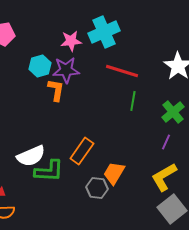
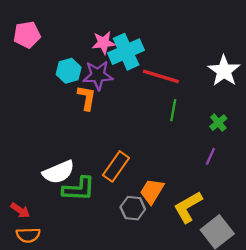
cyan cross: (104, 32) -> (126, 52), moved
green cross: (173, 112) -> (218, 123), size x0.7
yellow L-shape: (164, 177) -> (188, 207), moved

